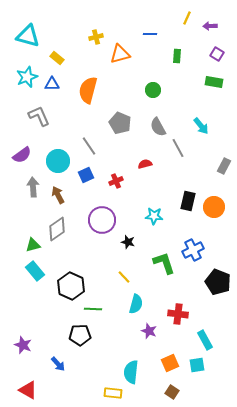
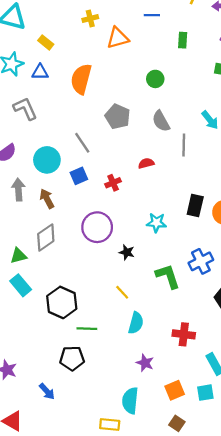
gray line: (178, 148) -> (184, 145), turned 30
purple star: (149, 331) -> (145, 363), moved

